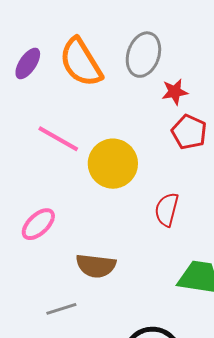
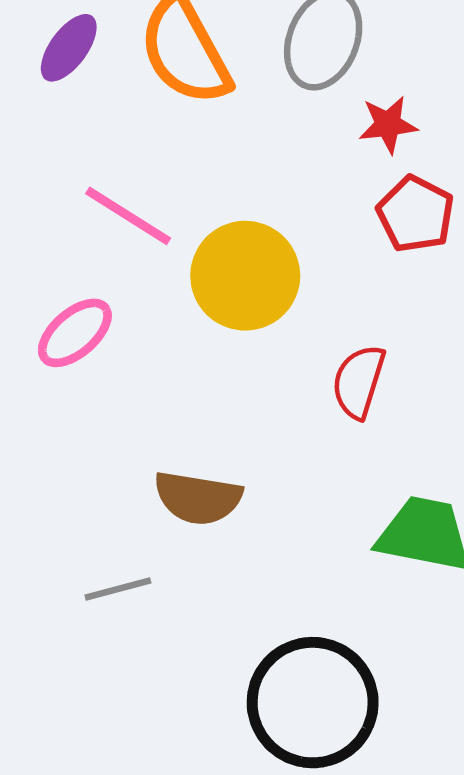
pink ellipse: (38, 224) -> (75, 333), moved

